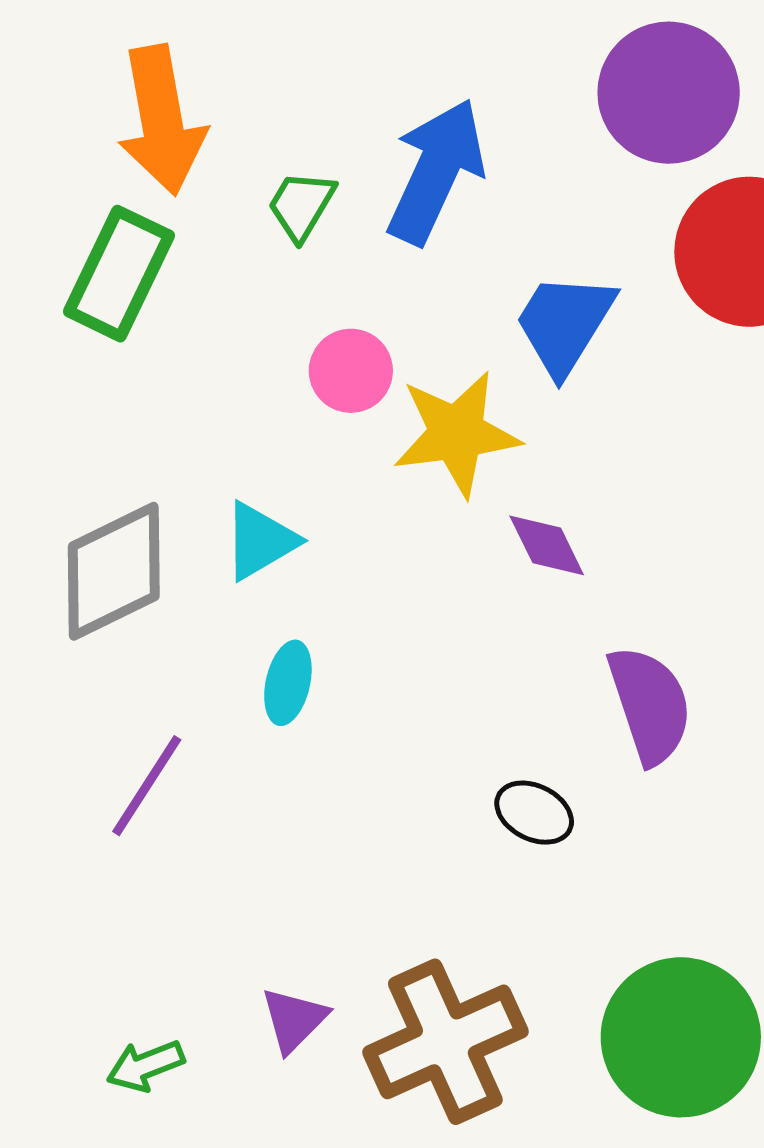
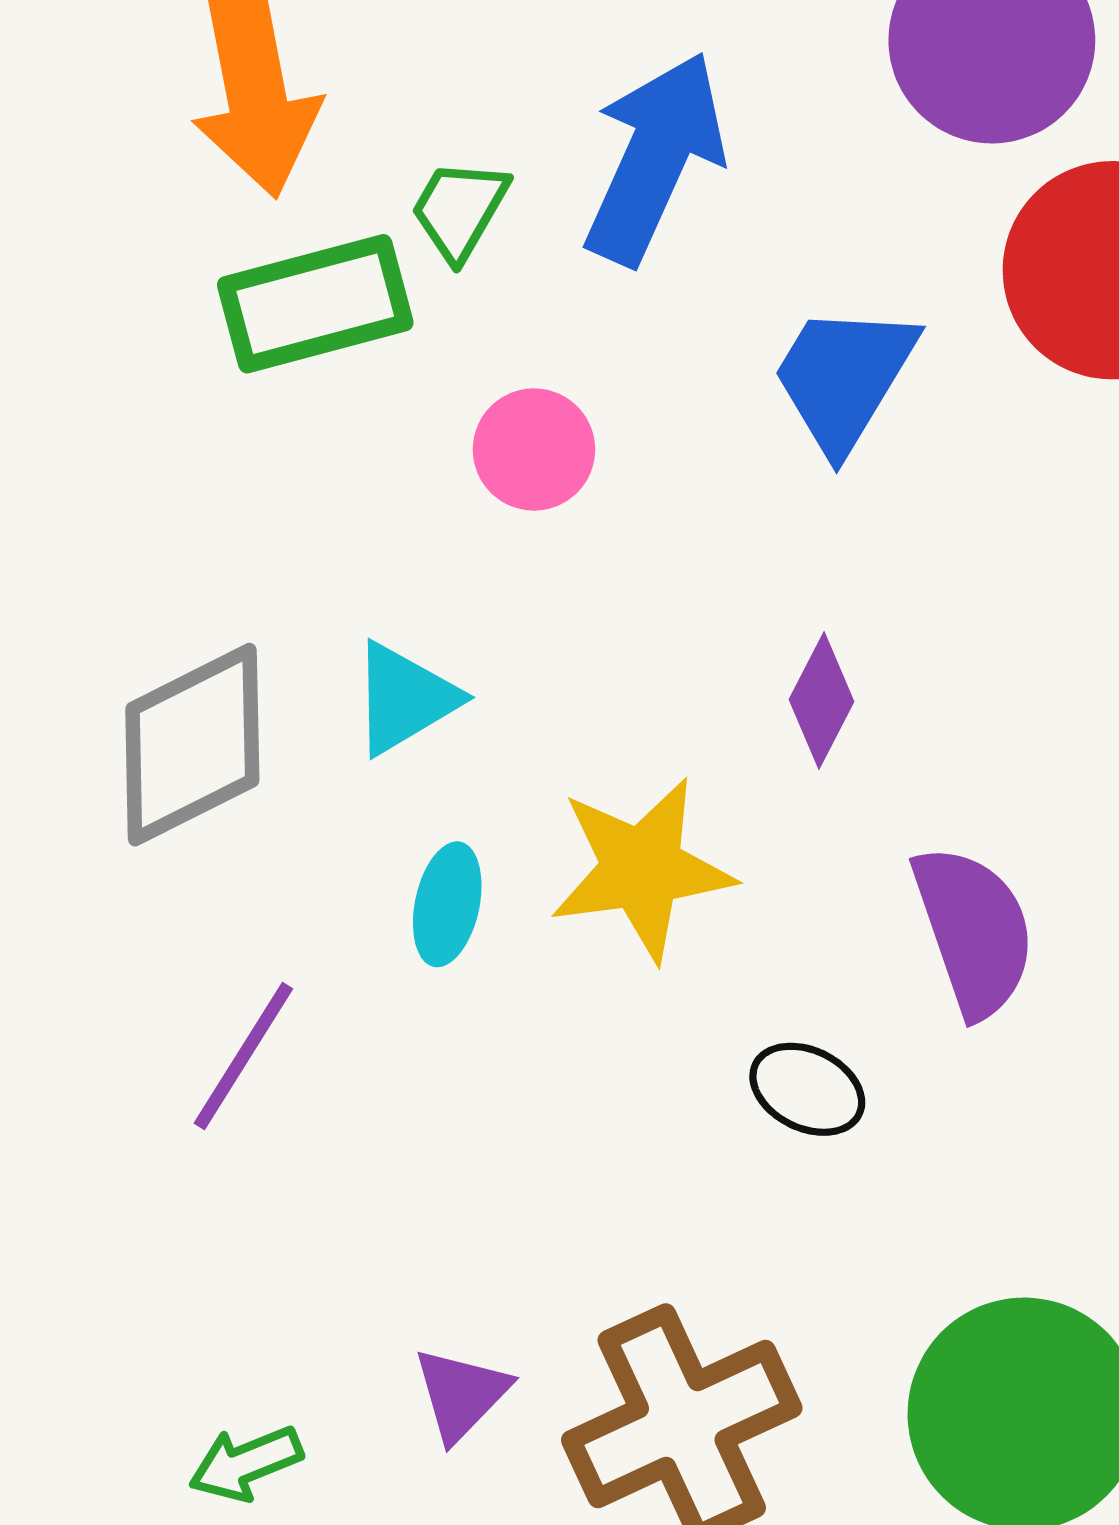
green rectangle: (119, 274) -> (315, 304), moved, turned 50
yellow star: (457, 433) -> (642, 869), moved
purple diamond: (547, 545) -> (821, 700), turned 54

